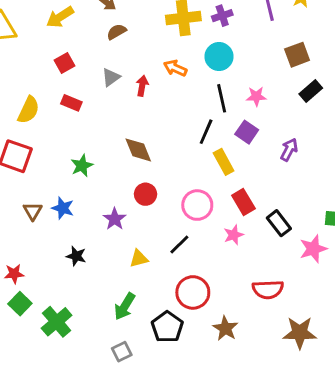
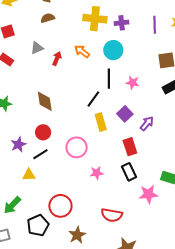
purple square: (247, 132) -> (125, 114), moved
red rectangle: (243, 202) -> (130, 147), moved
black line: (179, 244) -> (40, 154), moved

